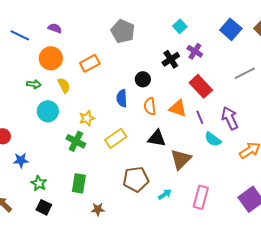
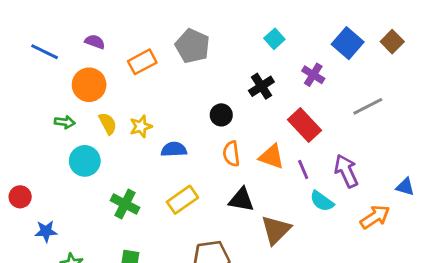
purple cross: (195, 51) -> (313, 75), moved
orange rectangle: (90, 63) -> (142, 62), moved
blue semicircle: (122, 98) -> (174, 149), moved, turned 90
yellow star: (87, 118) -> (141, 126), moved

